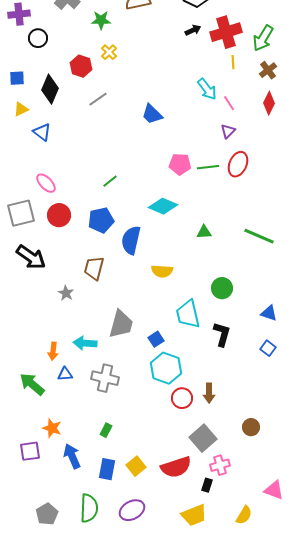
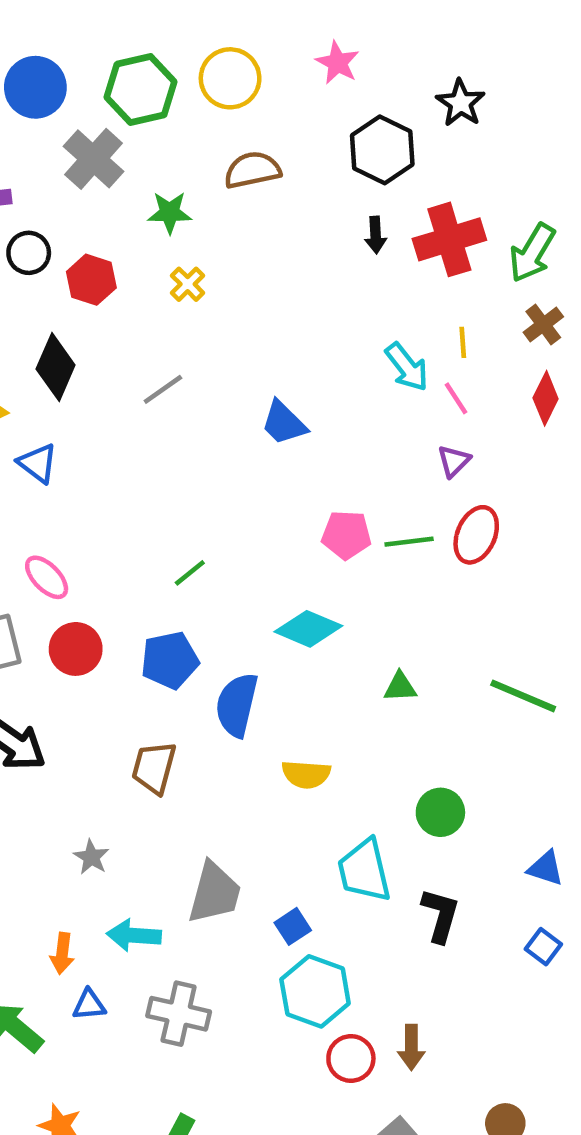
black arrow: (193, 30) -> (376, 235), turned 112
yellow line: (233, 62) -> (463, 342), moved
red hexagon: (81, 66) -> (91, 280), moved
gray star: (66, 293) -> (91, 857), moved

